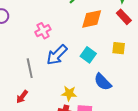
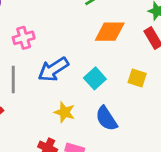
pink cross: (43, 31) -> (24, 38), moved
yellow star: (69, 93) -> (65, 112), moved

